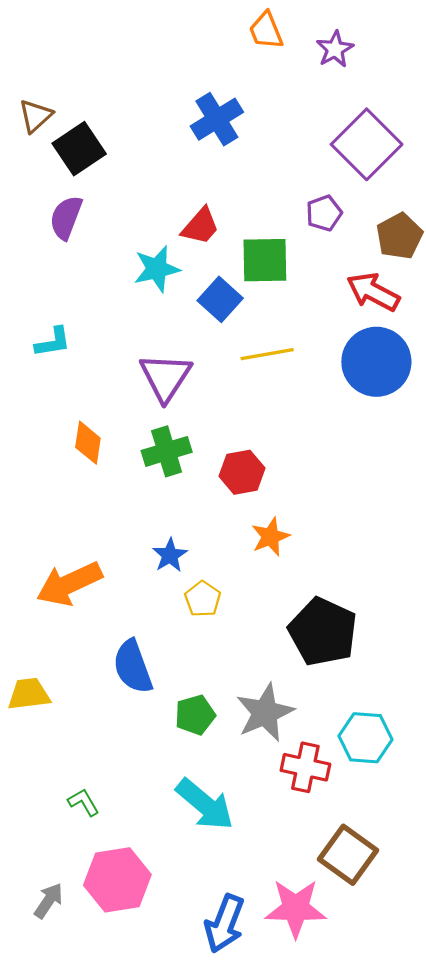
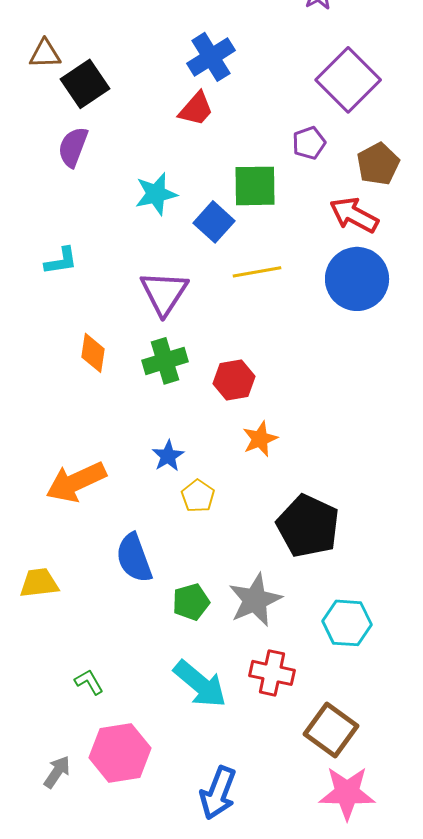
brown triangle: (35, 116) -> (45, 54), turned 40
red trapezoid: (200, 226) -> (196, 109), moved
red cross: (305, 767) -> (272, 673), moved
pink star: (296, 908) -> (347, 793), moved

